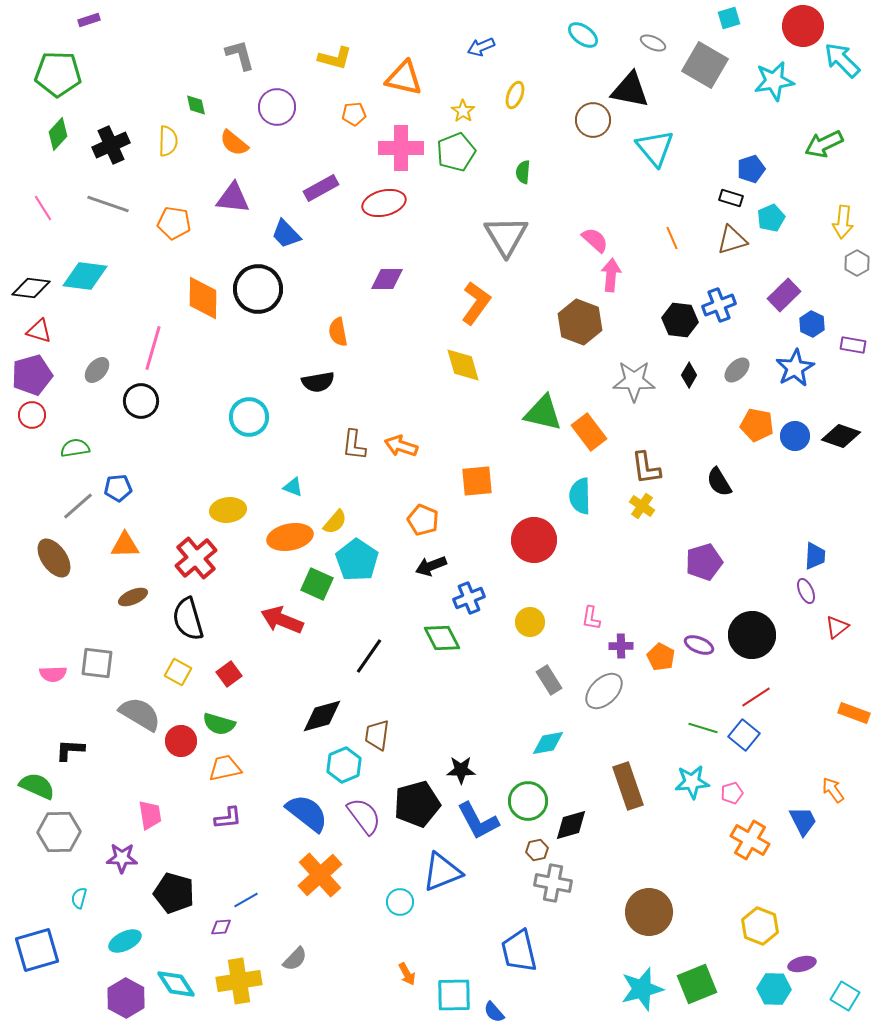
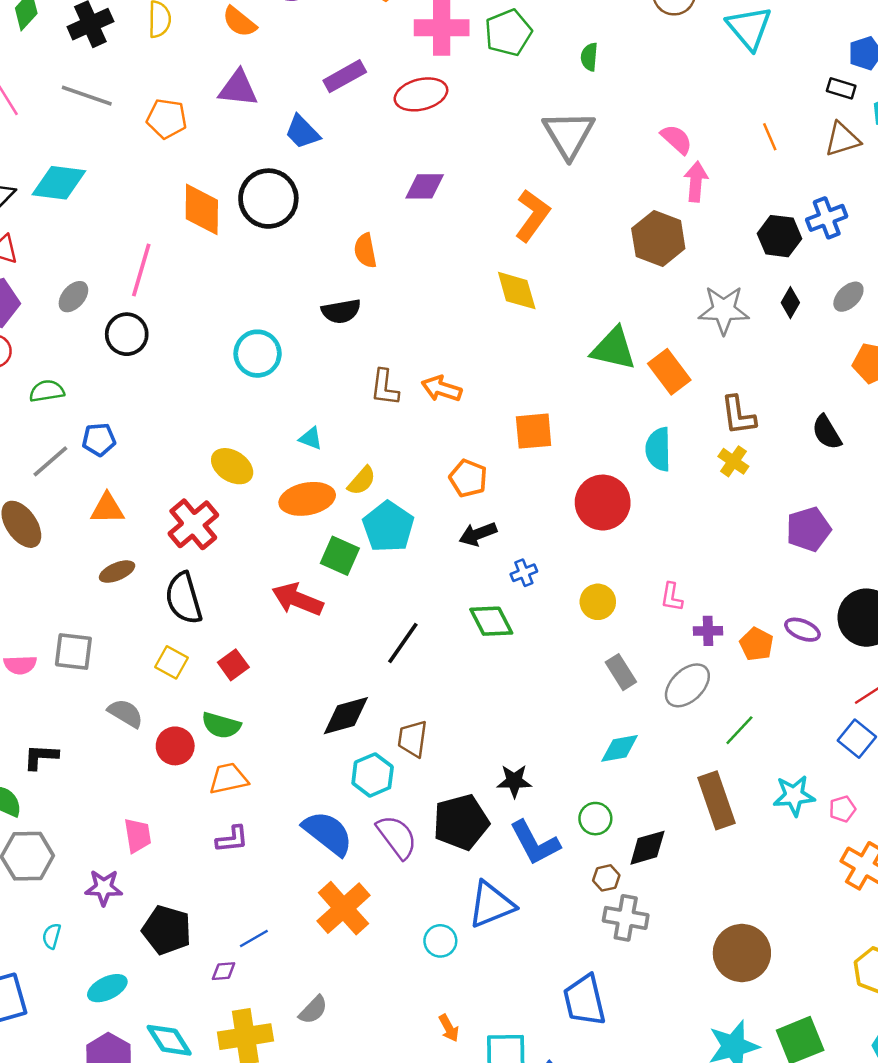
yellow ellipse: (228, 510) -> (232, 466), turned 40
blue cross: (469, 598) -> (524, 573), size x0.7
gray semicircle: (140, 714) -> (126, 713), size x0.7
green line: (703, 728) -> (739, 730), moved, turned -64
green circle: (528, 801) -> (595, 819), size x0.7

